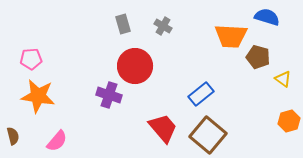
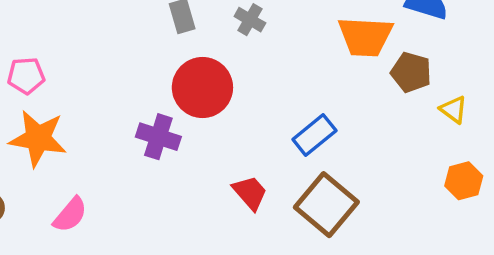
red trapezoid: (163, 128) -> (250, 193), size x0.7

